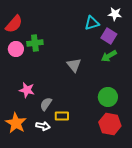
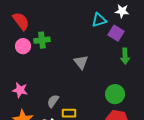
red semicircle: (14, 24) -> (21, 21), turned -78
green arrow: (109, 56) -> (125, 56), moved, turned -63
pink star: (27, 90) -> (20, 90), moved

